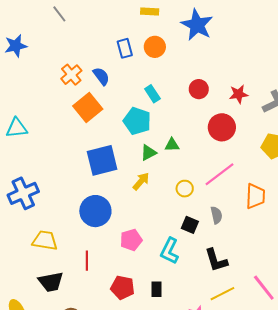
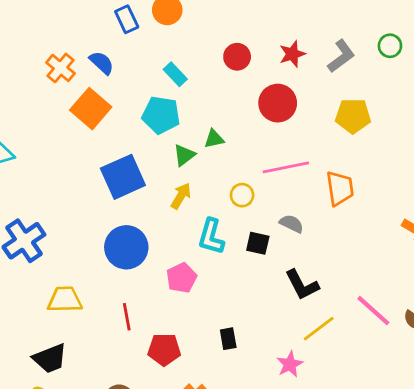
pink line: (219, 174) -> (286, 167), turned 36
gray semicircle: (216, 215) -> (292, 224), turned -42
cyan L-shape: (170, 251) -> (211, 237), moved
black trapezoid: (51, 282) -> (50, 358), moved
red pentagon: (123, 288) -> (164, 350), moved

